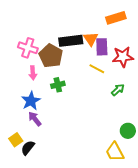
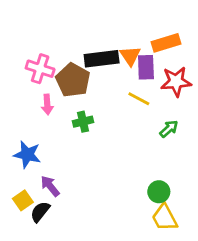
orange rectangle: (116, 18) -> (166, 43), moved
blue star: (31, 101) -> (27, 155), moved, turned -30
purple arrow: (35, 119) -> (50, 186), moved
green circle: (128, 131) -> (159, 192), moved

